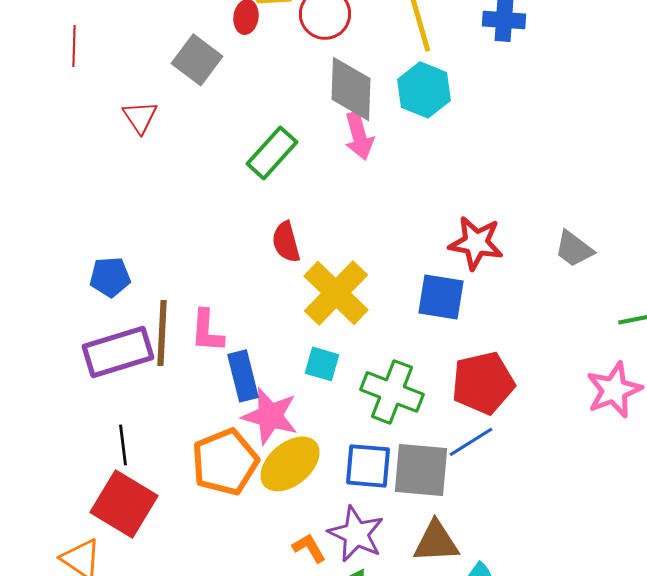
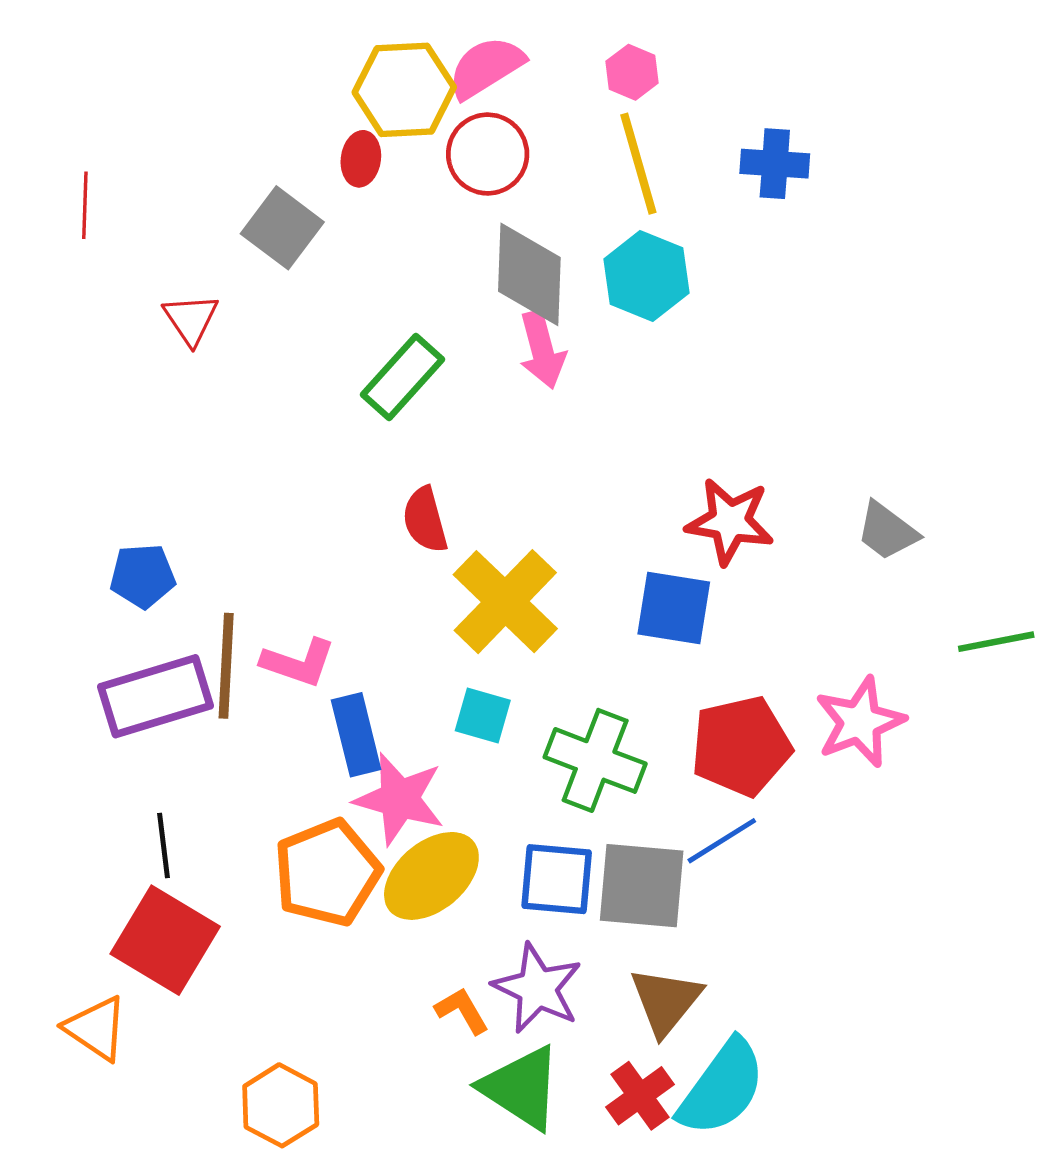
pink L-shape: (207, 331) -> (298, 663), turned -75
pink star: (614, 390) -> (860, 722), moved
brown triangle: (436, 542) -> (666, 1001), turned -48

